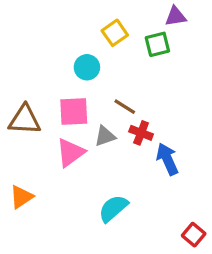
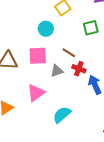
green square: (157, 44) -> (91, 28), moved
pink triangle: (71, 153) -> (36, 93), moved

